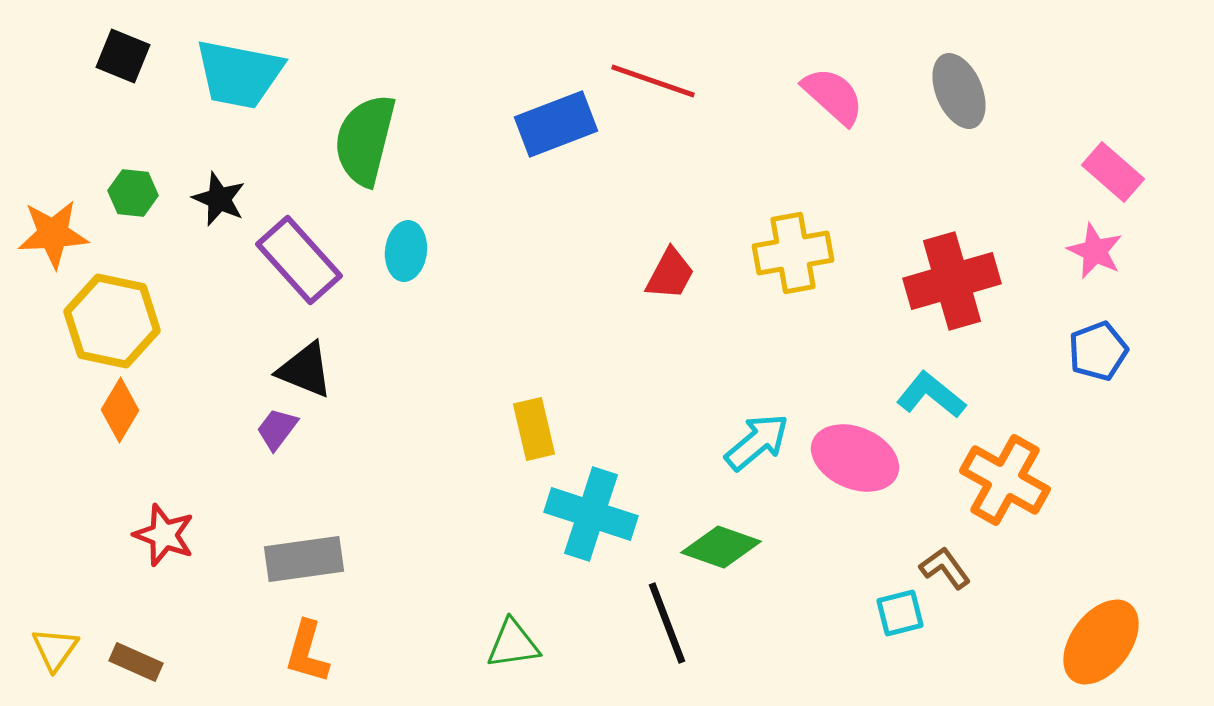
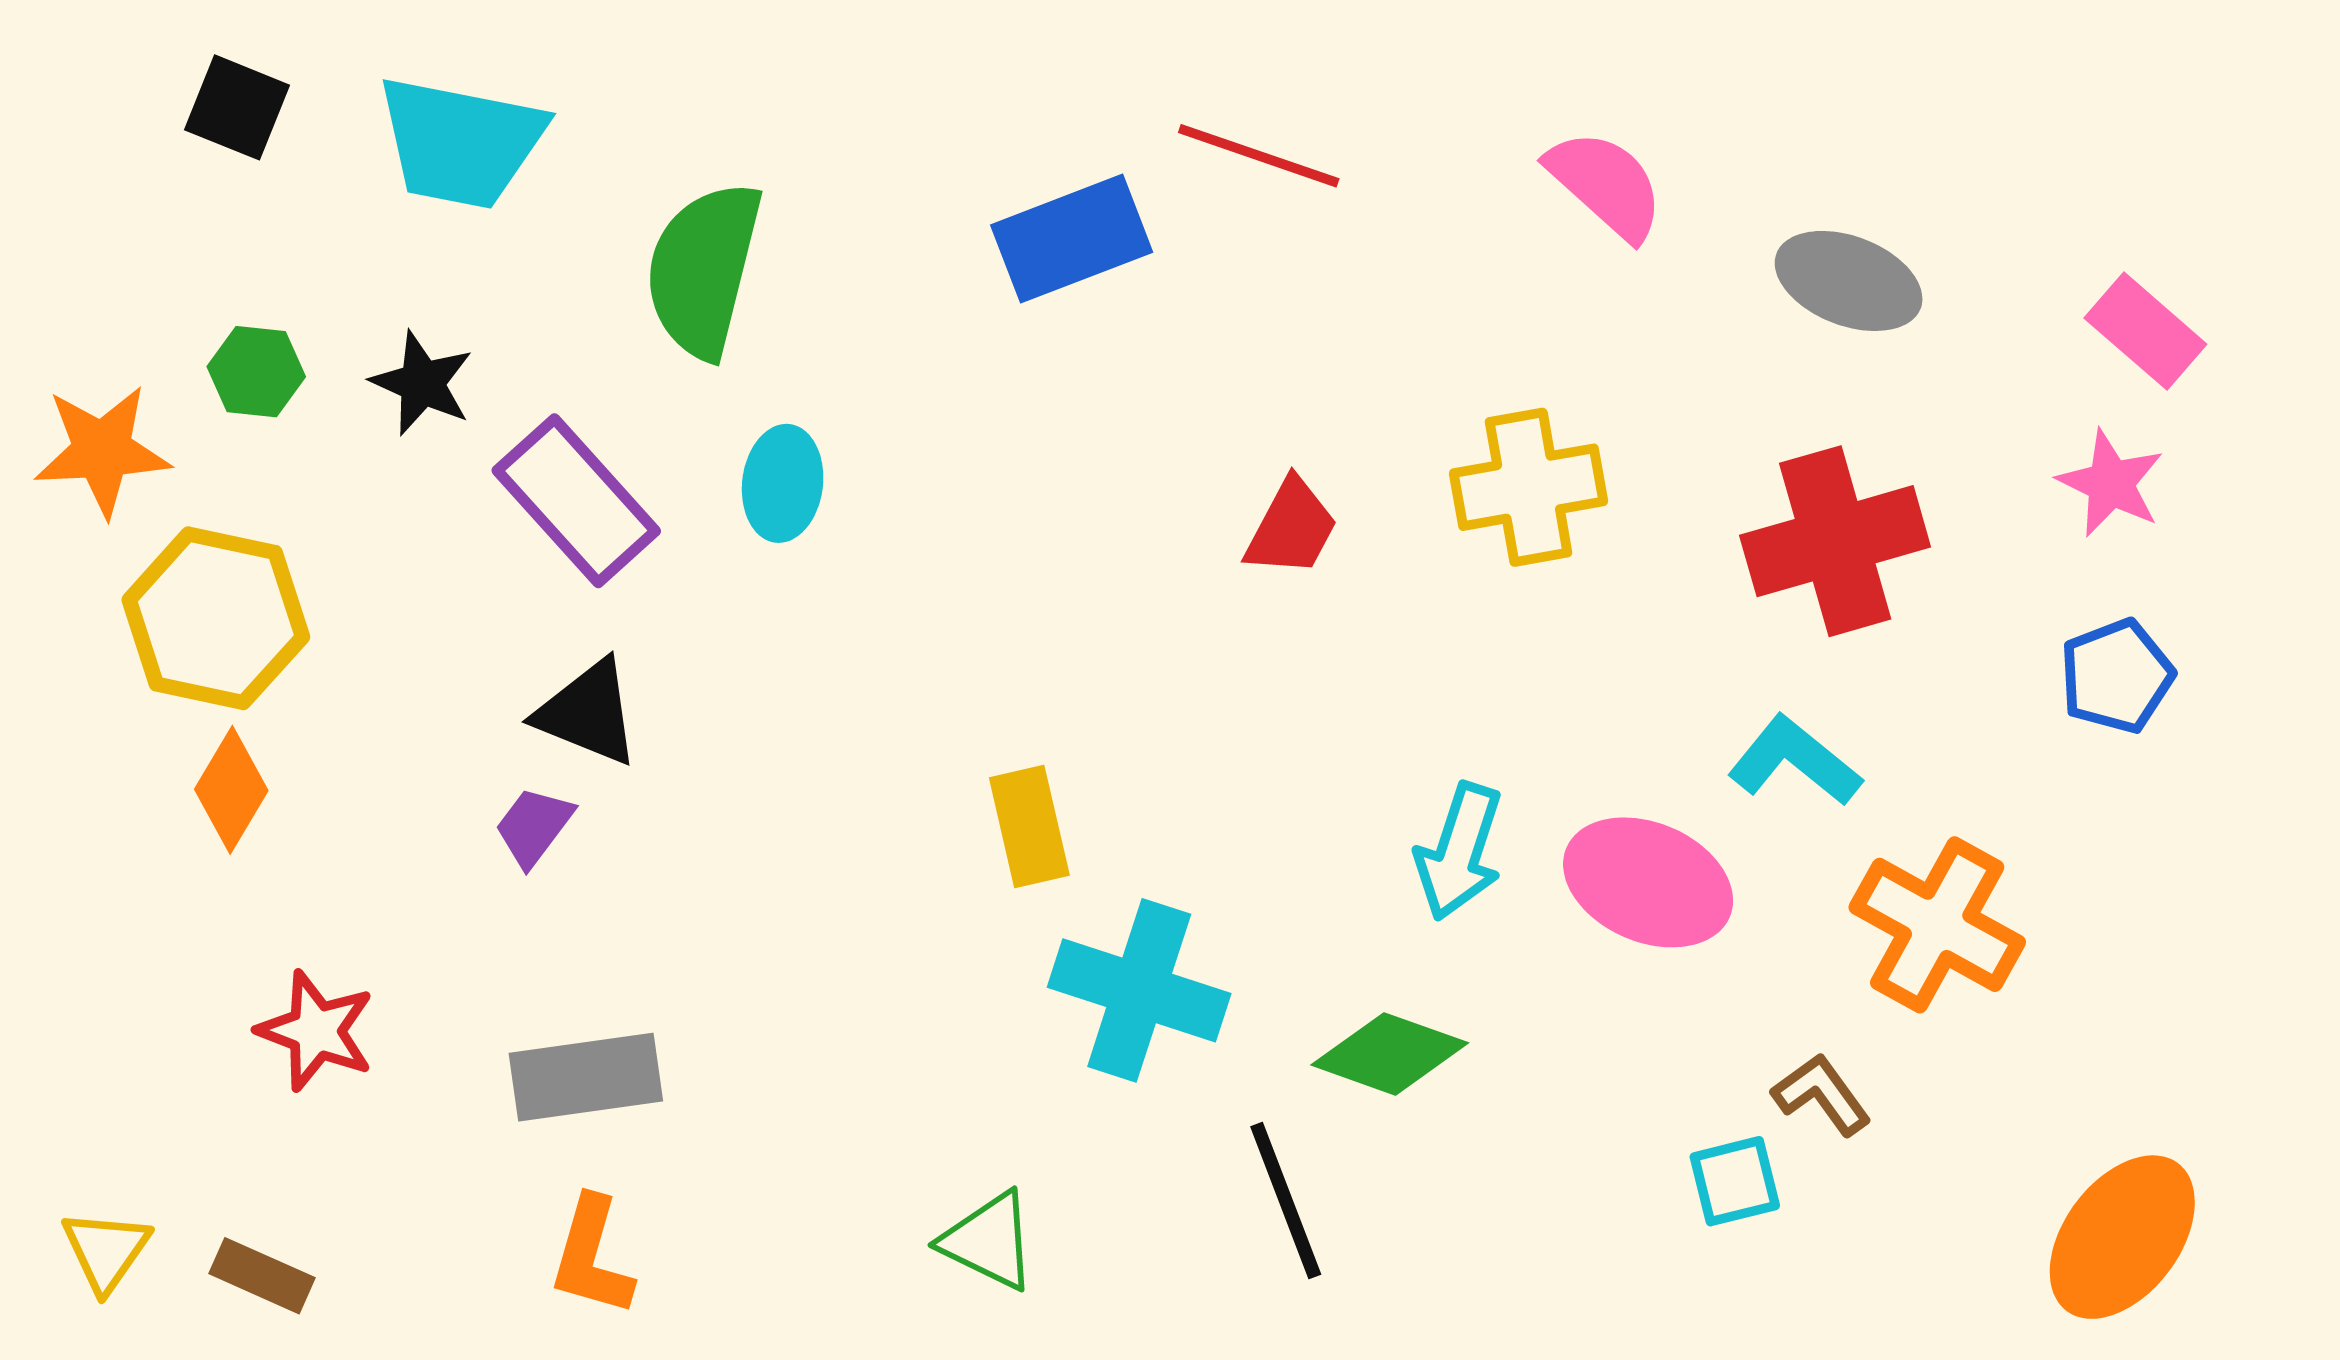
gray ellipse: (959, 91) -> (1849, 281), moved, turned -46
cyan arrow: (757, 442) -> (1459, 852), turned 148
green triangle: (513, 644) -> (989, 1241), turned 34

